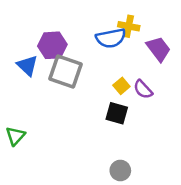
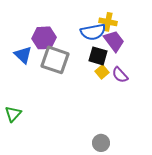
purple trapezoid: (158, 49) -> (114, 41), moved
black square: (117, 113) -> (98, 56), moved

